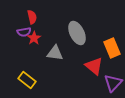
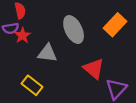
orange rectangle: (112, 48) -> (115, 25), moved, turned 66
yellow rectangle: (27, 80) -> (32, 85), moved

